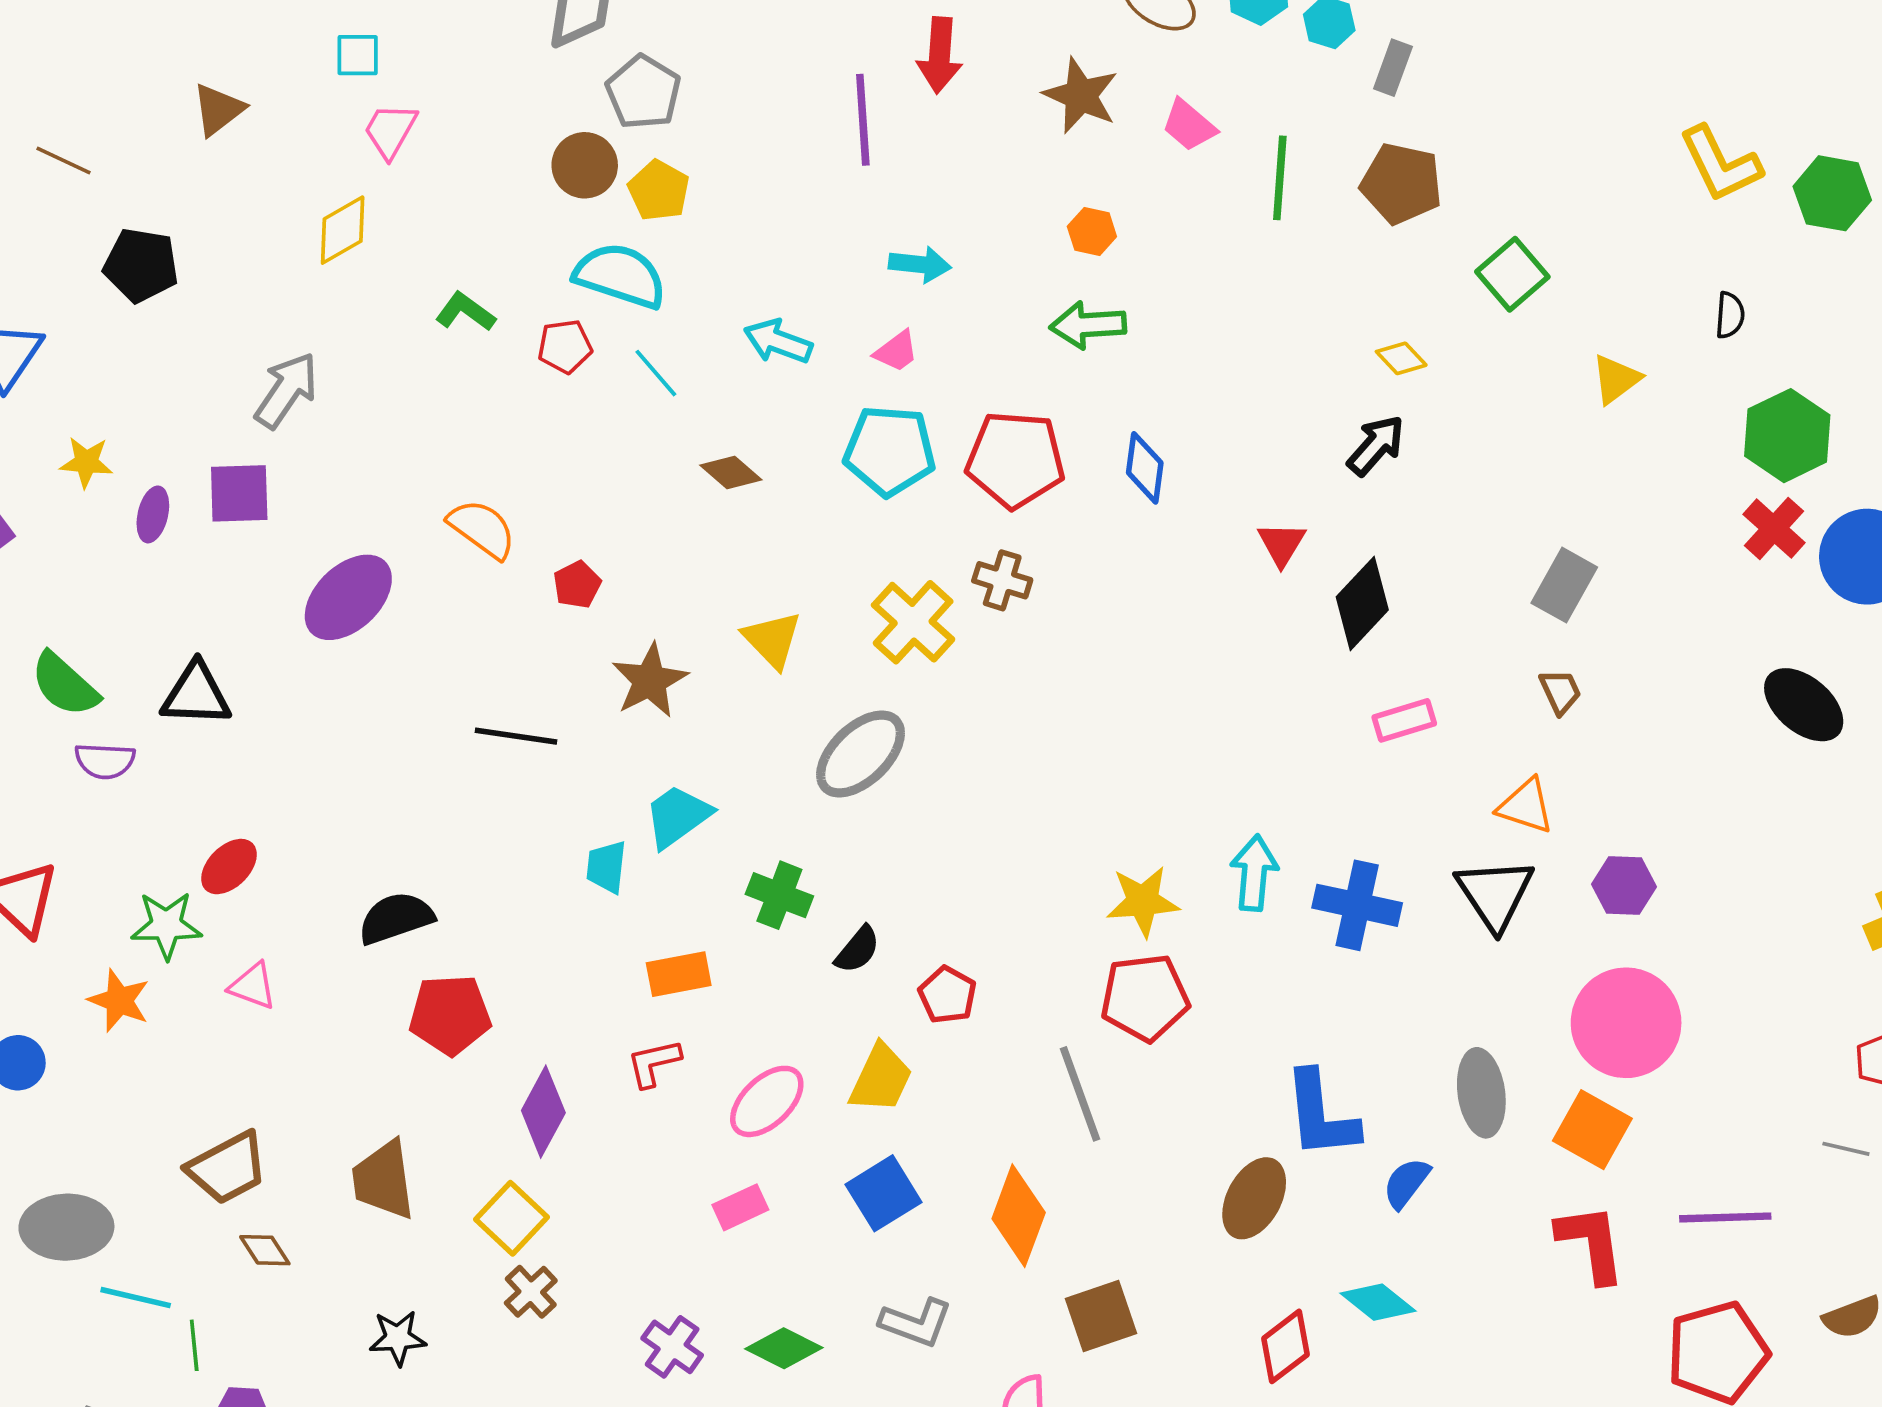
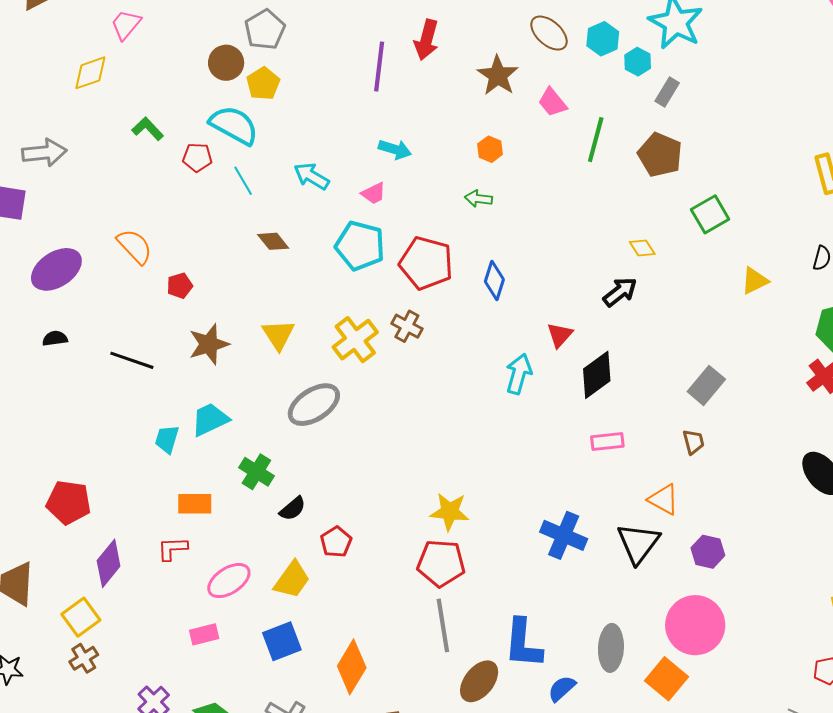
green arrow: (1088, 325) -> (479, 199), size x0.7
gray arrow: (286, 390) -> (44, 153), turned 39
cyan arrow: (1254, 873) -> (519, 374), moved
black semicircle: (396, 918) -> (55, 338), moved, size x0.6
gray line: (1080, 1094) -> (443, 625), moved

